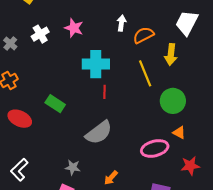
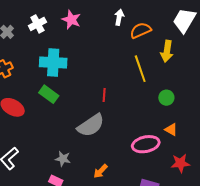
cyan cross: (96, 64) -> (53, 63), moved
red line: (104, 92) -> (104, 95), moved
green circle: (173, 101) -> (166, 98), size x0.6

